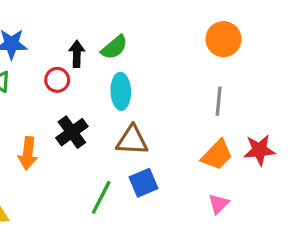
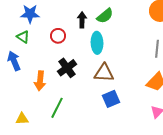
green semicircle: (114, 47) -> (105, 16), moved
black arrow: (77, 54) -> (82, 20), moved
green line: (101, 197) -> (57, 108), moved

